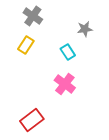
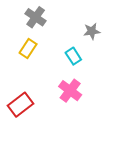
red rectangle: (32, 120) -> (20, 105), moved

